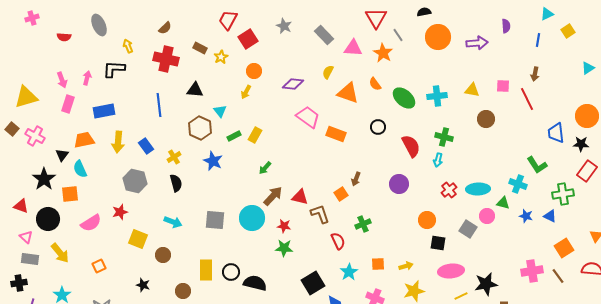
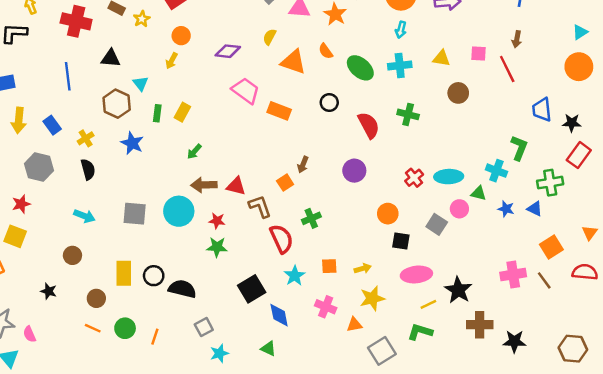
orange circle: (587, 116) -> (579, 67), moved
green rectangle: (234, 136) -> (157, 113), turned -56
cyan arrow: (438, 160) -> (401, 30), moved
green L-shape: (537, 165) -> (519, 148), turned -125
brown arrow: (273, 196) -> (204, 185), turned -135
yellow square: (138, 239) -> (15, 236), moved
red semicircle: (338, 241) -> (281, 239), size x1.4
black star: (486, 284) -> (458, 290), turned -30

